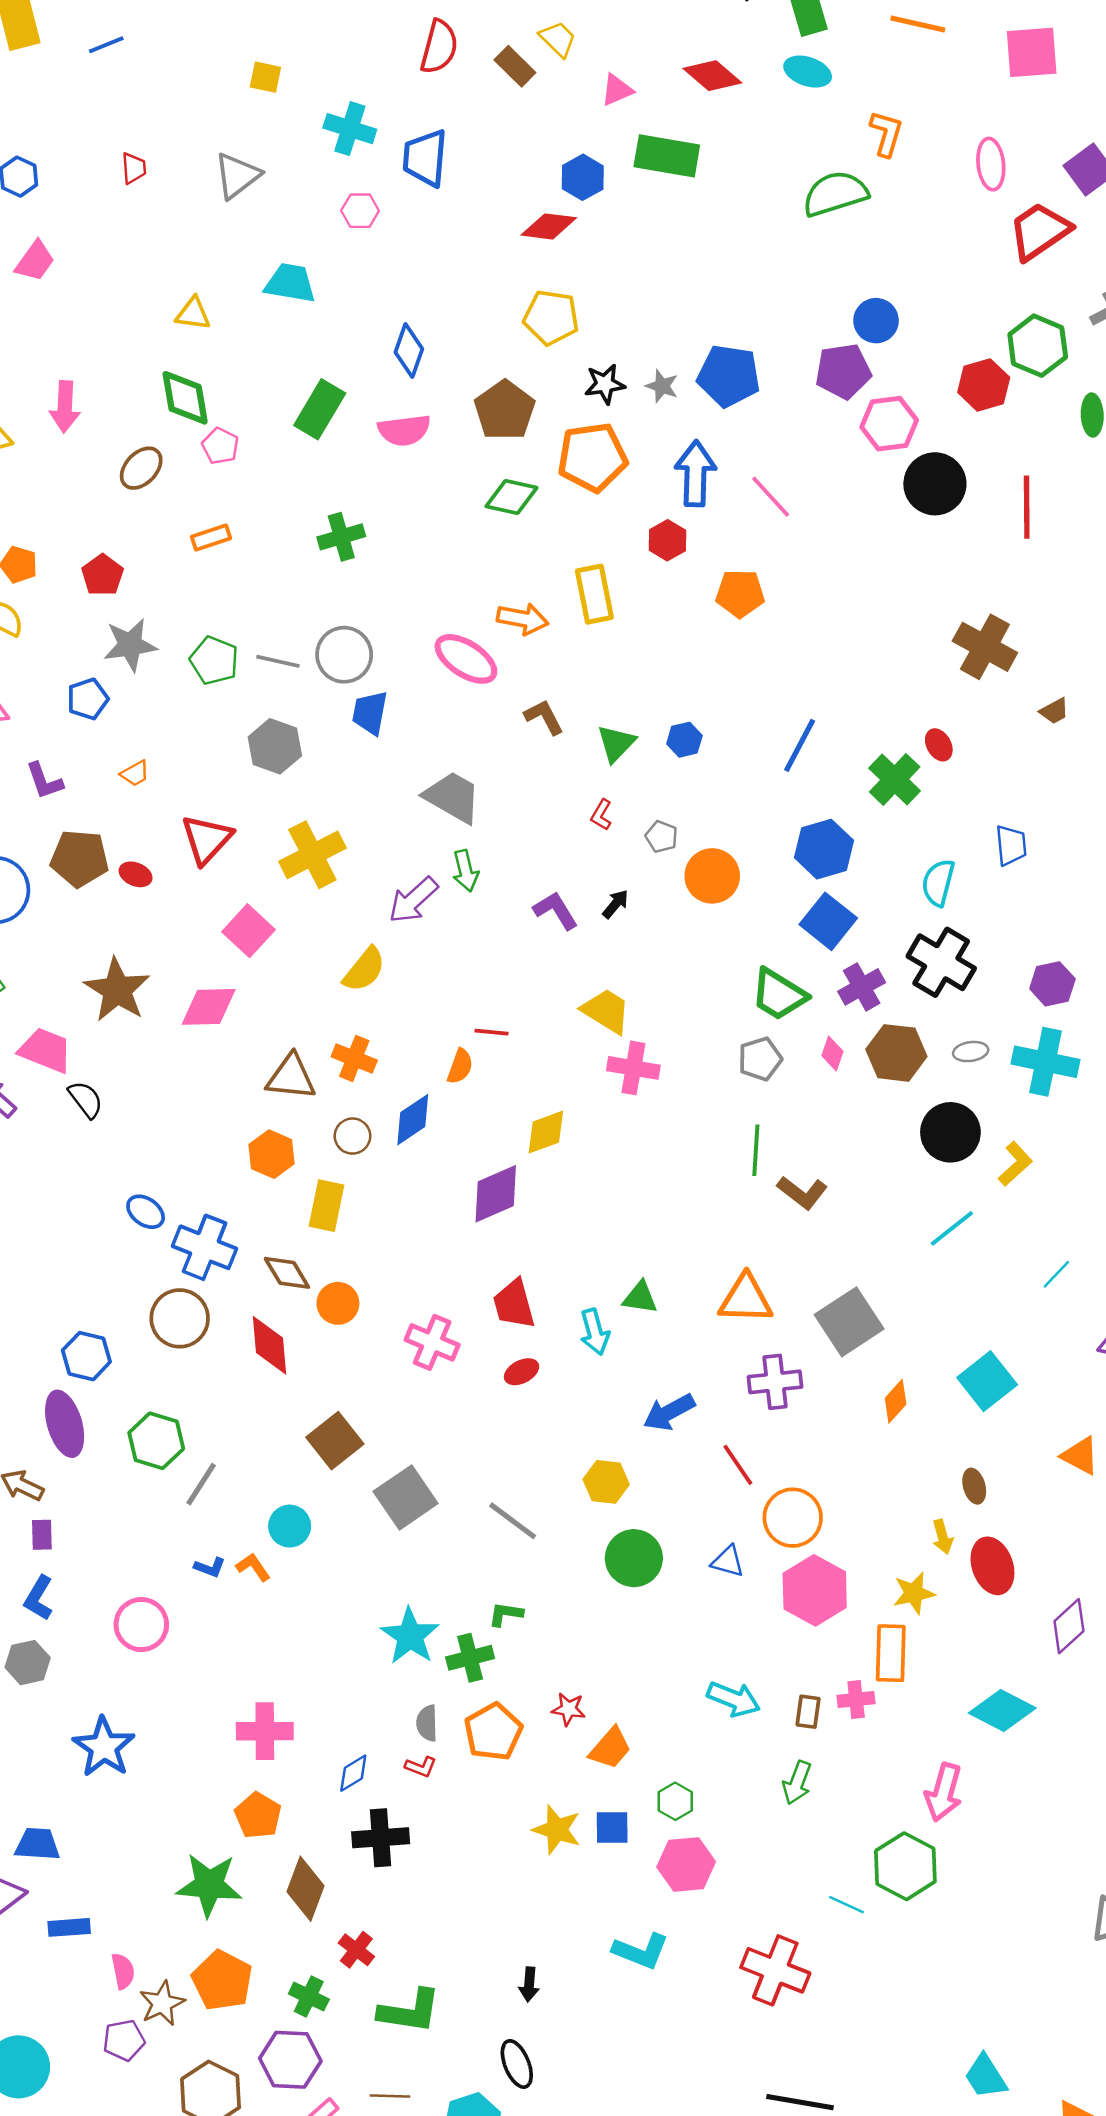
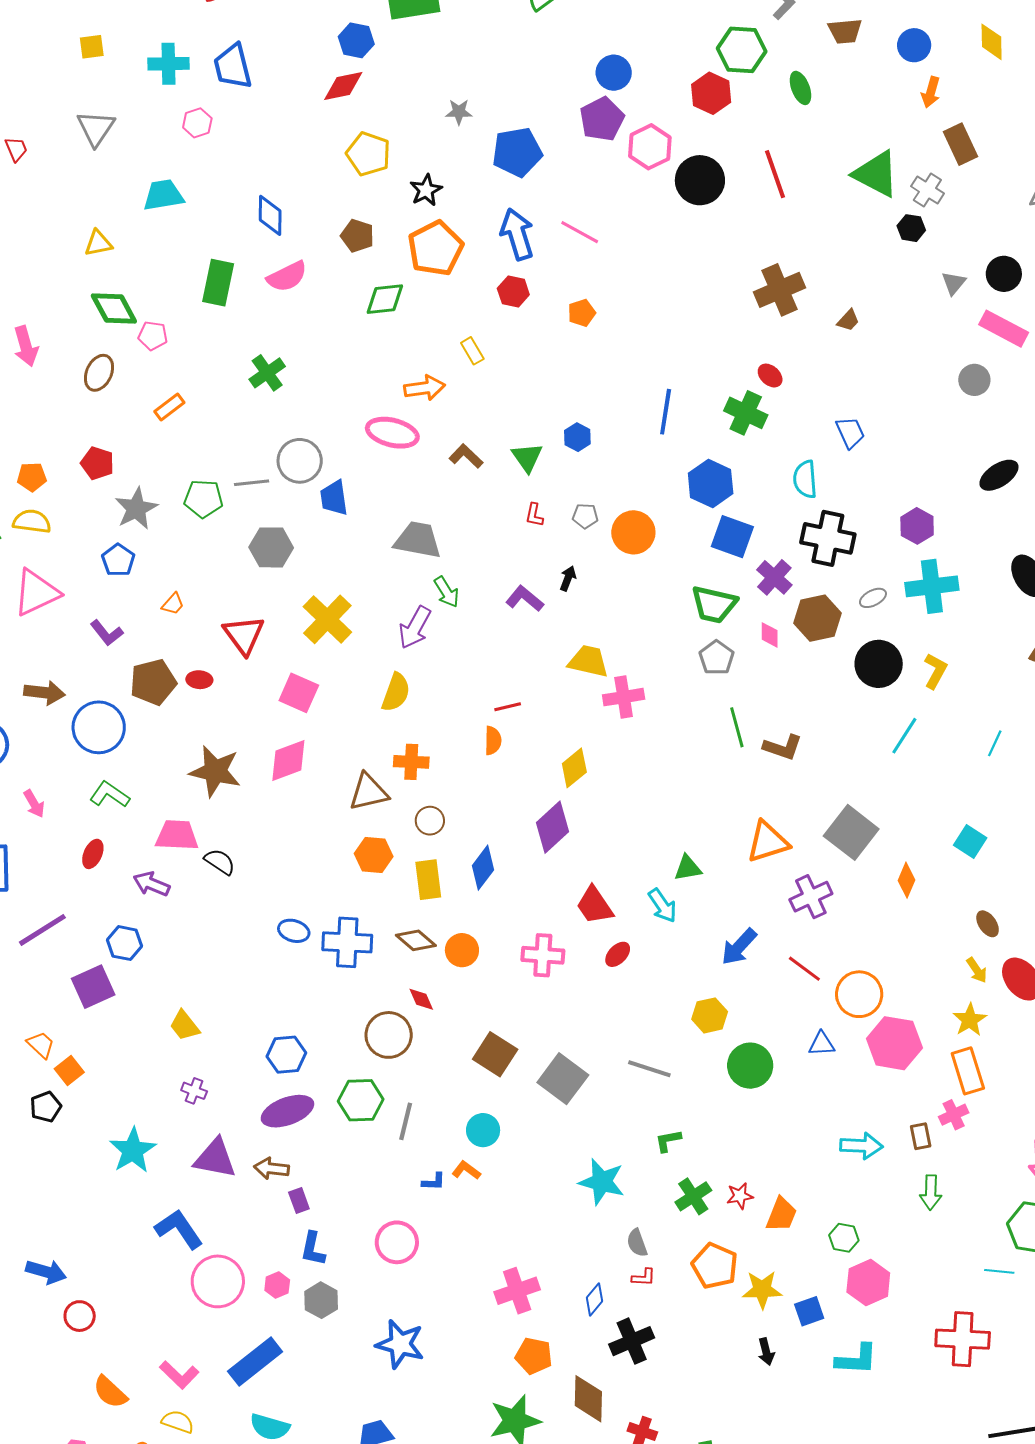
yellow pentagon: (551, 317) -> (368, 154), turned 30
gray star: (662, 386) -> (459, 112), moved
brown pentagon: (505, 410) -> (357, 236), size x0.7
orange pentagon: (740, 593) -> (582, 313), size x0.7
yellow rectangle: (594, 594) -> (472, 351), size x0.6
brown cross: (985, 647) -> (780, 290), turned -33
blue diamond: (413, 1120) -> (483, 868), moved
brown circle: (180, 1318) -> (389, 1035), moved
red diamond: (269, 1345) -> (421, 999), size x0.6
cyan square: (987, 1381) -> (970, 842), size x0.7
purple ellipse: (65, 1424) -> (287, 1111), turned -75
green cross: (470, 1658) -> (693, 1196), moved
orange pentagon: (493, 1732) -> (715, 1266), moved
blue square: (612, 1828) -> (809, 1311), moved
black arrow: (529, 1984) -> (766, 1352), moved

